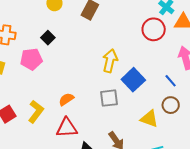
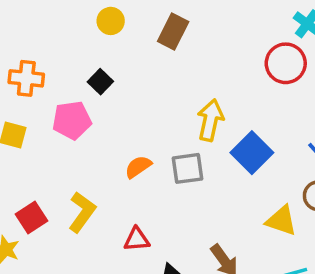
gray square: (109, 98) -> (188, 168), moved
orange semicircle: (66, 99) -> (138, 167), moved
red triangle: (67, 128) -> (137, 239), size x0.7

